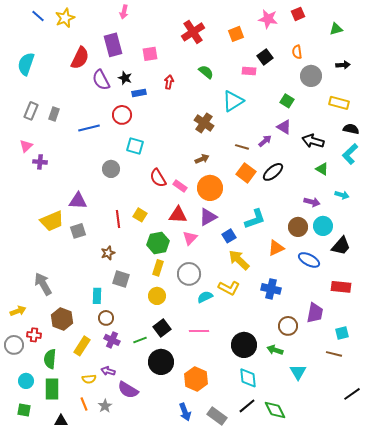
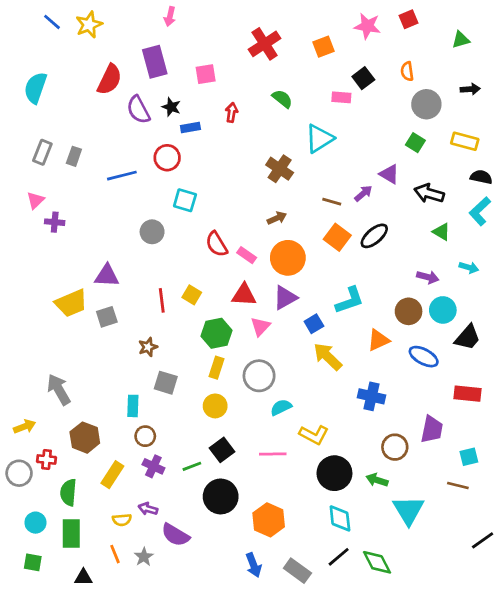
green square: (287, 101) -> (415, 143), moved
yellow L-shape: (229, 288) -> (314, 435), moved
cyan triangle: (298, 372) -> (409, 510), size x1.4

